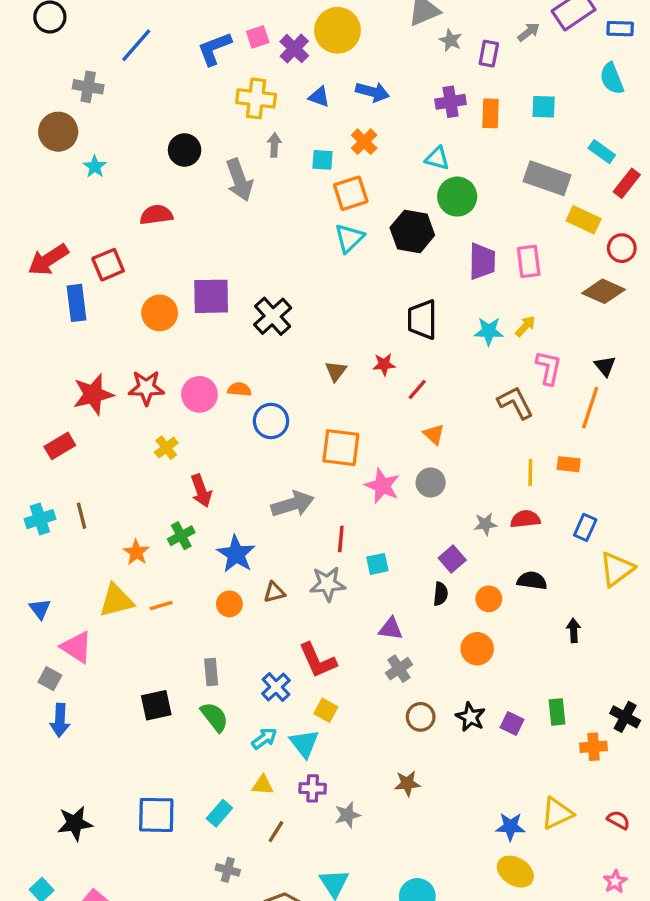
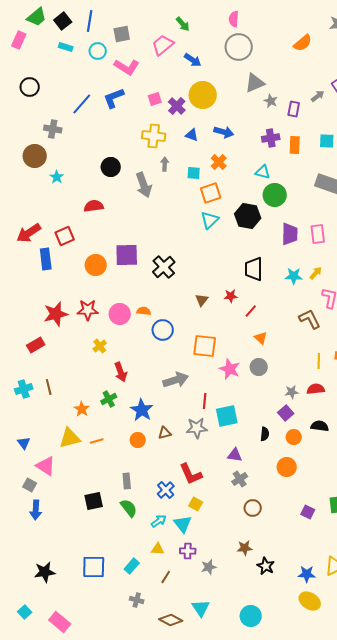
blue L-shape: (214, 49) -> (114, 98), moved
purple square: (452, 559) -> (286, 413), moved
cyan square: (377, 564) -> (227, 416), size x1.6
black star: (470, 717) -> (266, 566), moved

